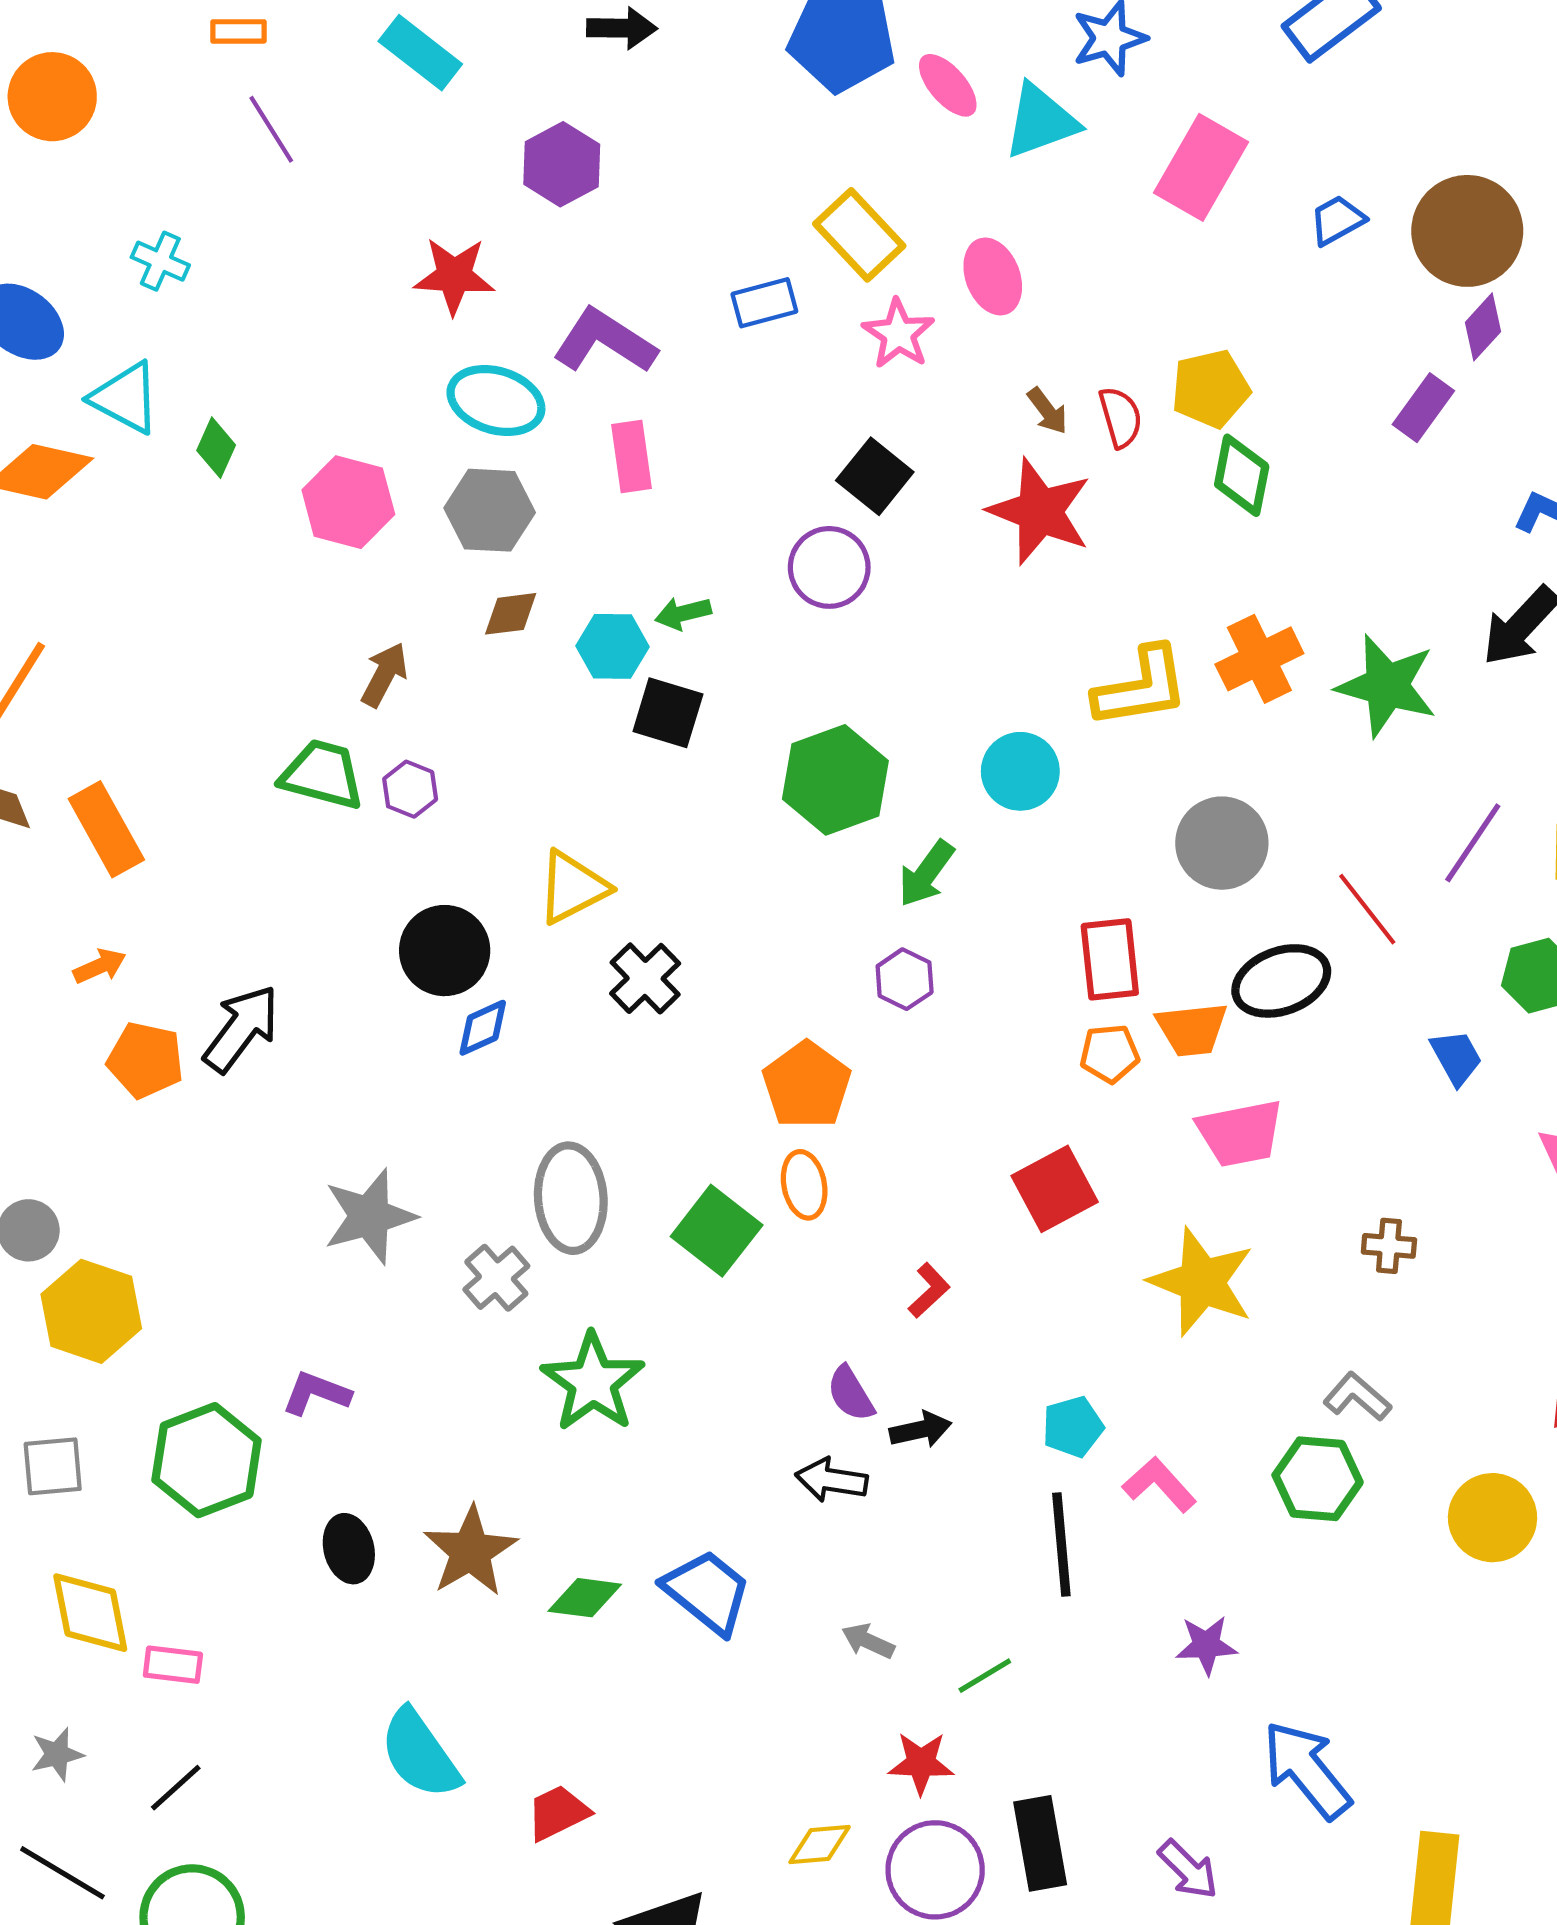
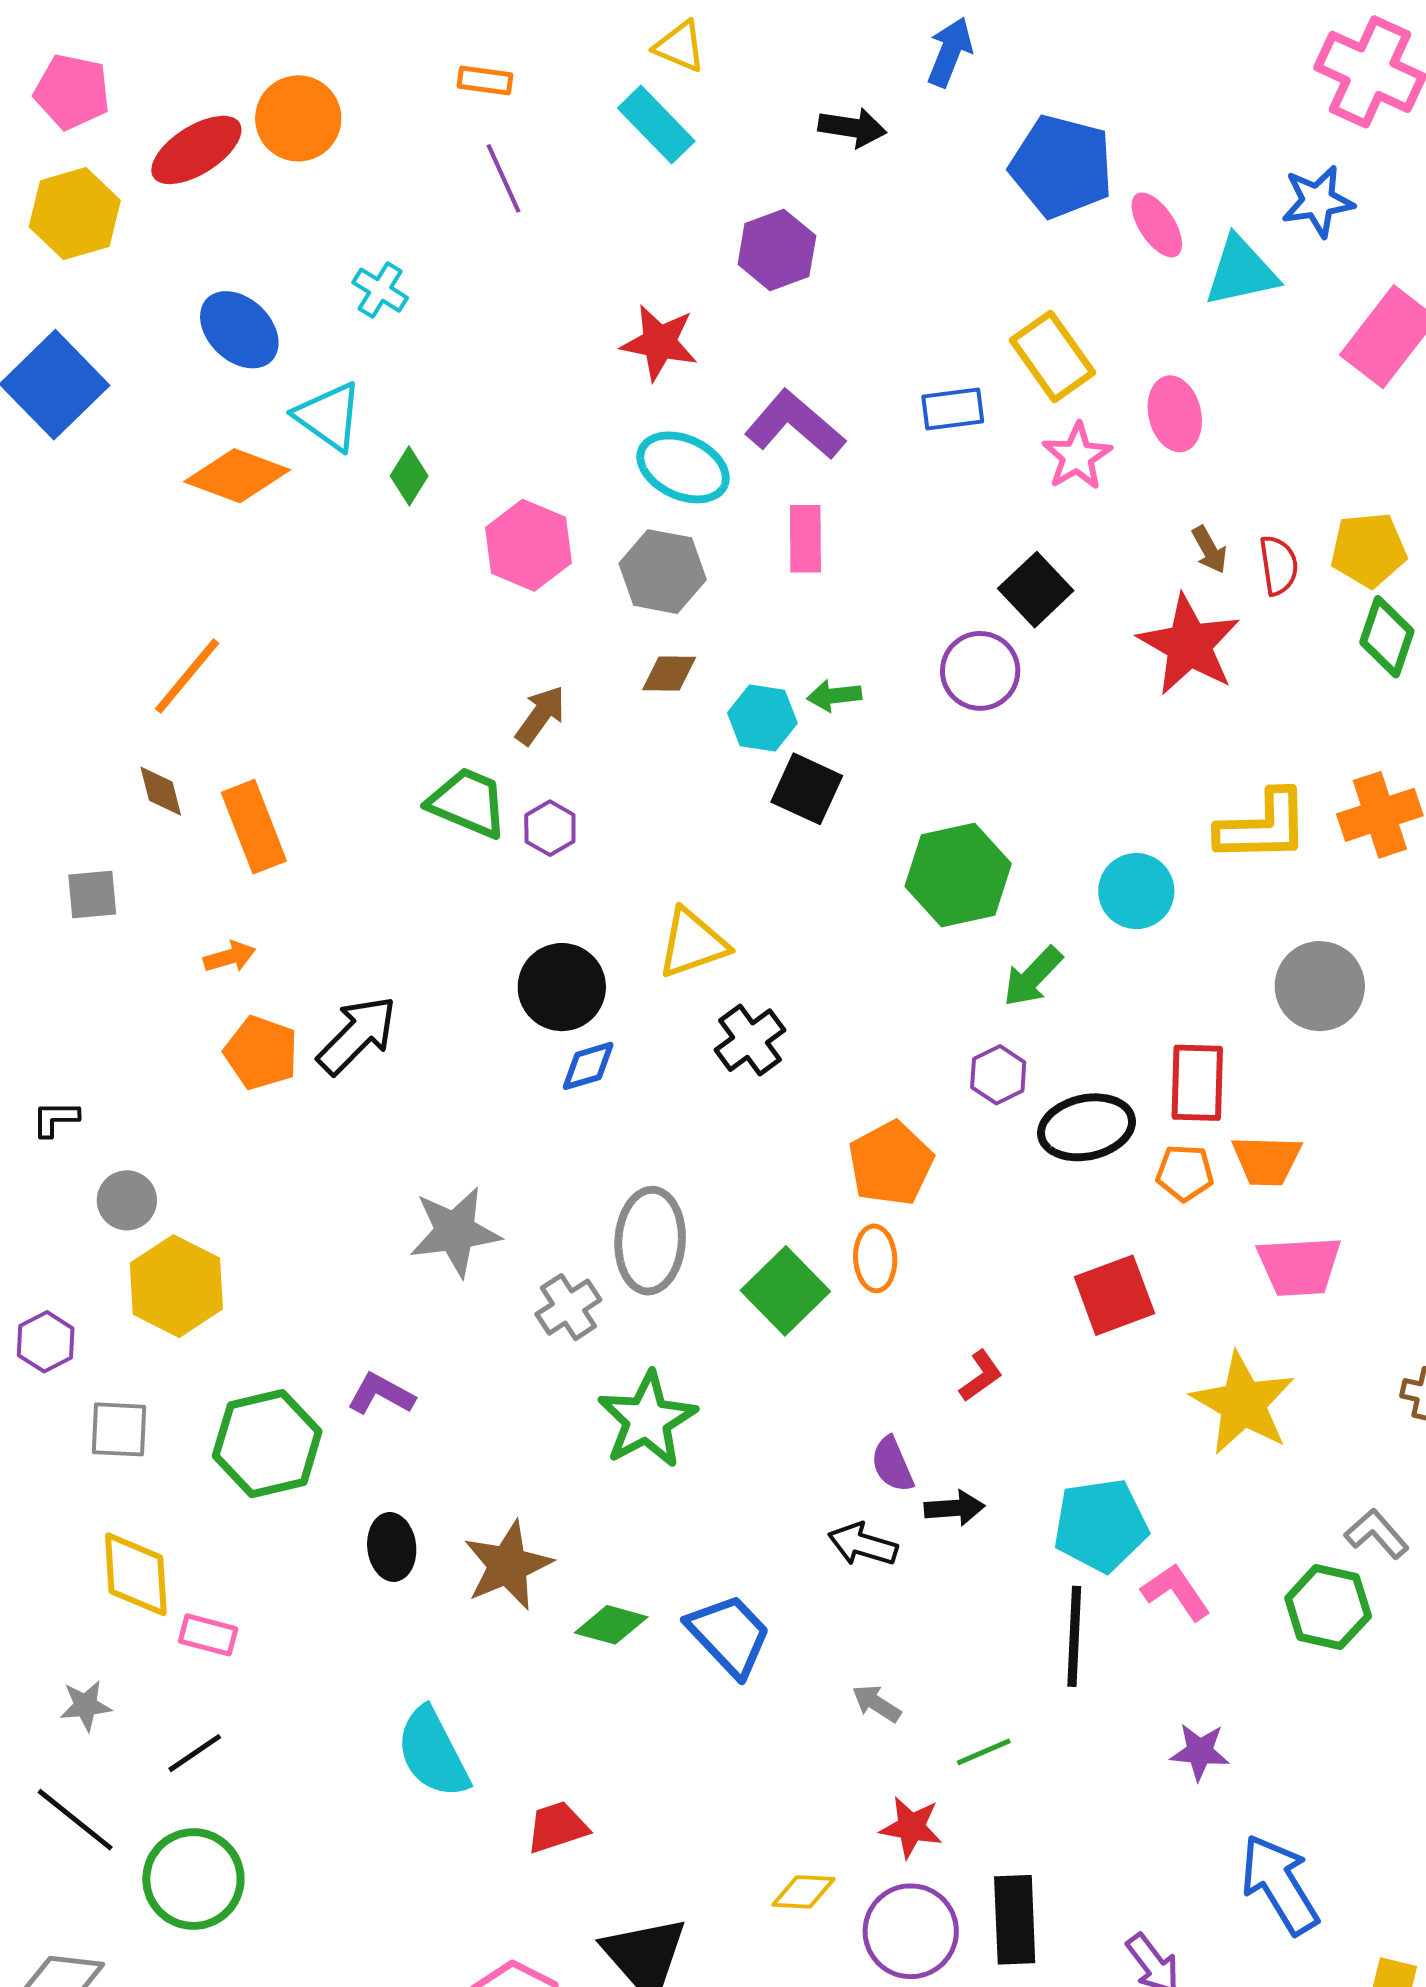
black ellipse: (1281, 981) -> (1087, 1127), moved
cyan pentagon: (1073, 1427) -> (1101, 1525), size x1.6

